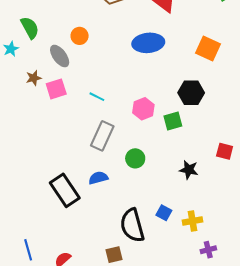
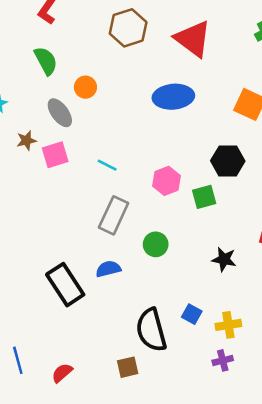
green semicircle: (30, 28) -> (46, 61), moved
purple cross: (208, 250) -> (223, 360), moved

